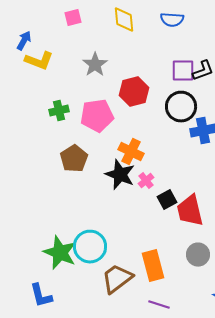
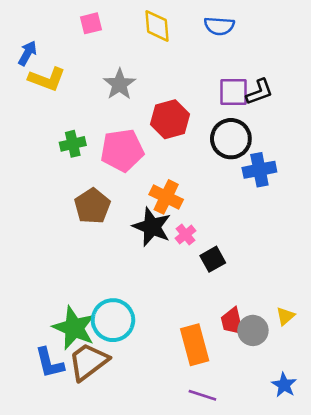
red trapezoid: (190, 211) -> (232, 321), moved, size x0.7
brown trapezoid: (117, 279) -> (88, 362), moved
blue L-shape: (41, 296) -> (49, 363), moved

